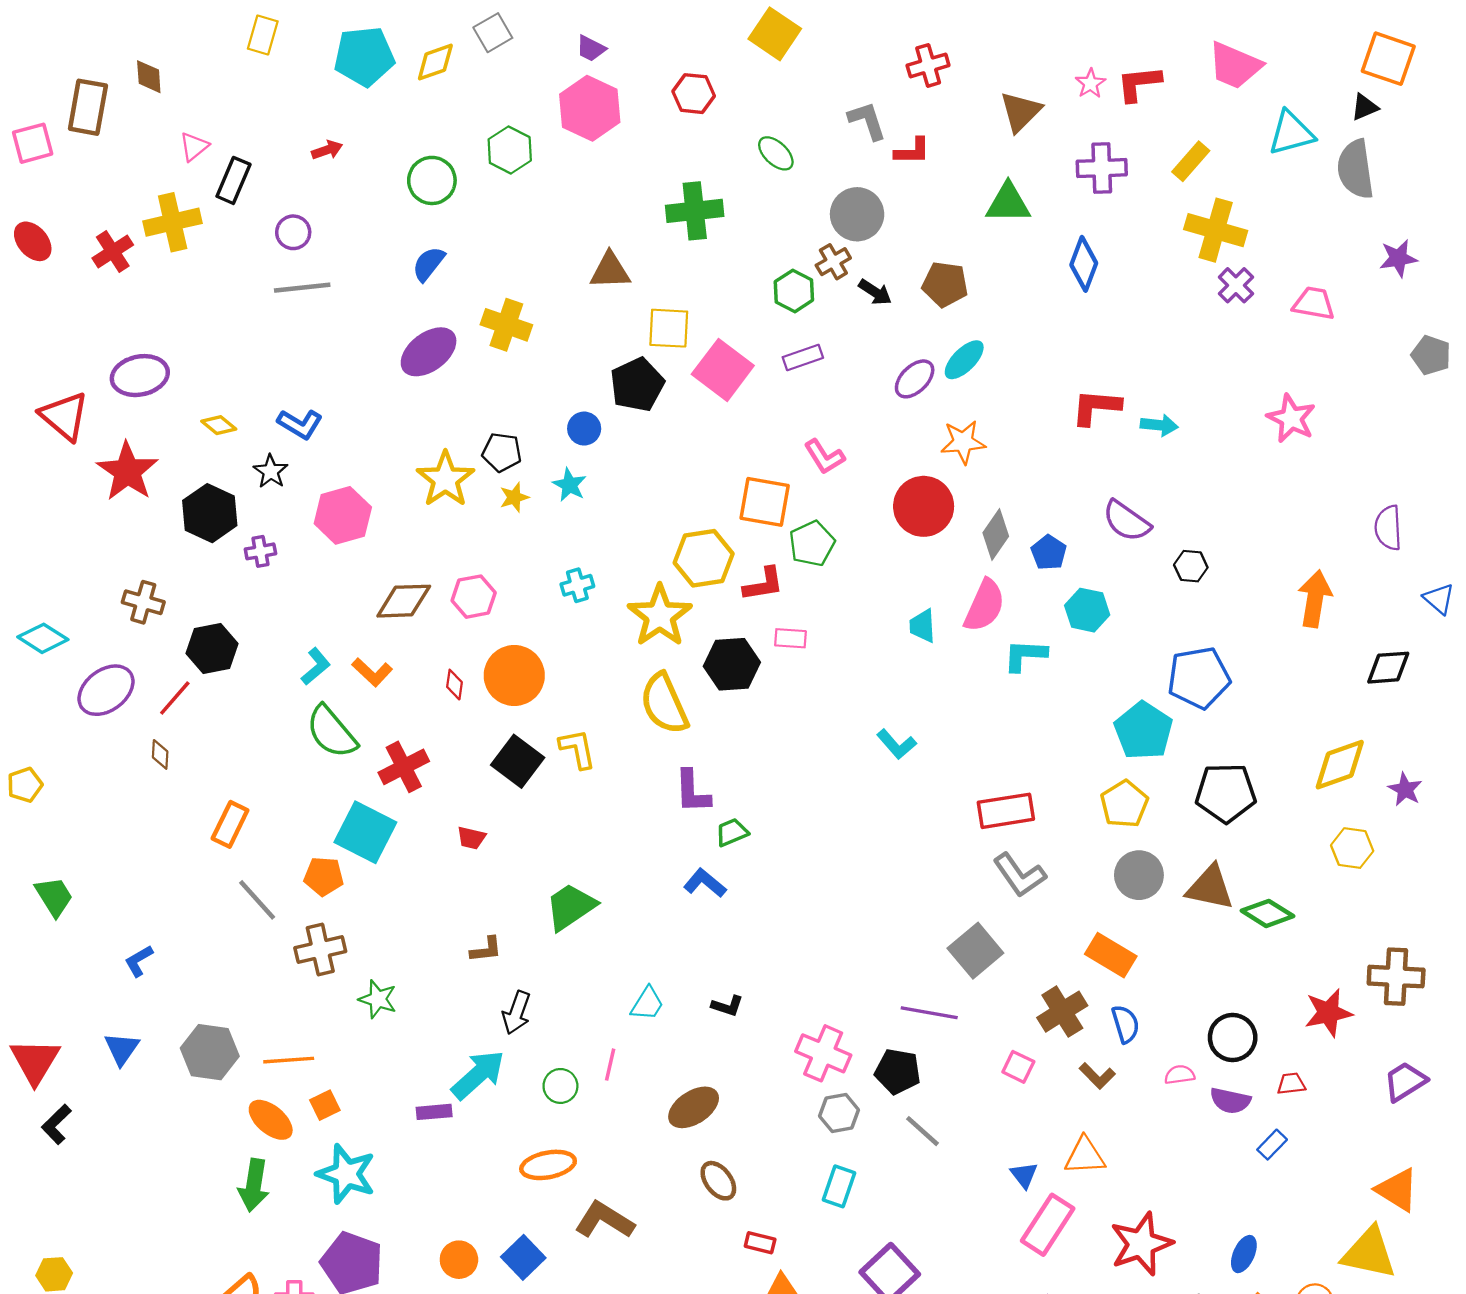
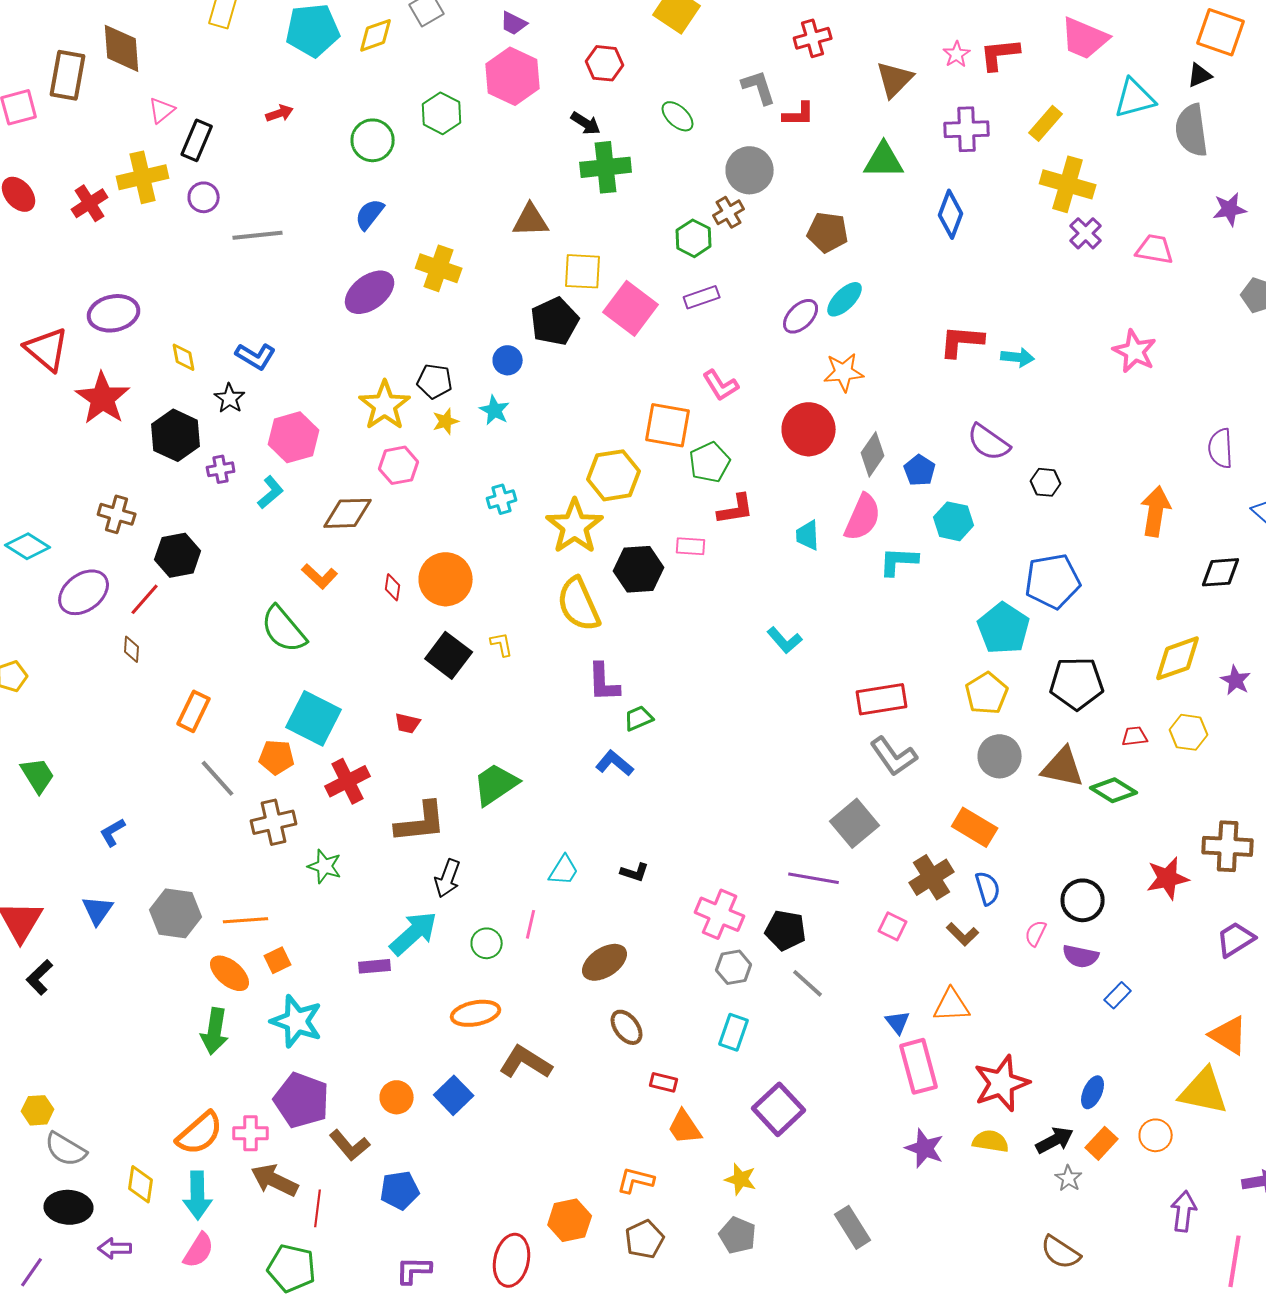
brown diamond: (149, 77) -> (122, 48), size x1.6
purple circle: (293, 232) -> (204, 197), moved
black arrow: (875, 292) -> (586, 123), moved
yellow diamond: (219, 425) -> (184, 357), turned 40
red L-shape: (763, 584) -> (736, 509), moved
pink hexagon: (474, 597) -> (399, 465), moved
cyan L-shape: (316, 666) -> (271, 492), moved
yellow L-shape: (577, 749) -> (502, 644), size x0.7
red cross: (404, 767) -> (348, 781), moved
brown L-shape: (486, 950) -> (421, 822), size x1.8
pink semicircle: (1180, 1075) -> (1036, 933), turned -56
red trapezoid: (1291, 1084) -> (1135, 736), moved
pink rectangle: (1048, 1225) -> (919, 1066), turned -48

